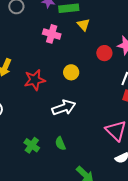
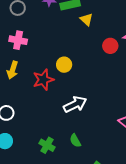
pink cross: (52, 34) -> (18, 40), moved
yellow circle: (71, 72) -> (64, 65), moved

